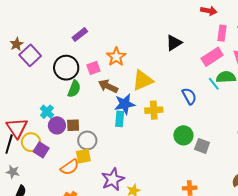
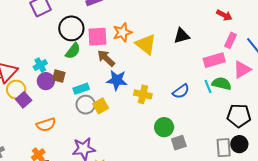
pink square: (93, 68) -> (97, 37), size x1.5
yellow triangle: (143, 80) -> (146, 44), moved, turned 45
blue semicircle: (189, 96) -> (181, 91), turned 66
cyan rectangle: (120, 119) -> (81, 89), moved, turned 49
brown square: (73, 125) -> (59, 76), moved
gray circle: (87, 140) -> (86, 105), moved
gray square: (202, 146) -> (179, 143), turned 35
yellow square: (83, 156) -> (101, 106), moved, turned -35

